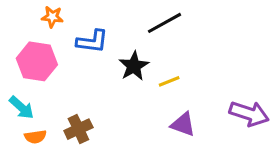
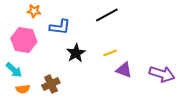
black star: (134, 66) -> (76, 53), moved
purple triangle: (183, 124) -> (124, 70), moved

